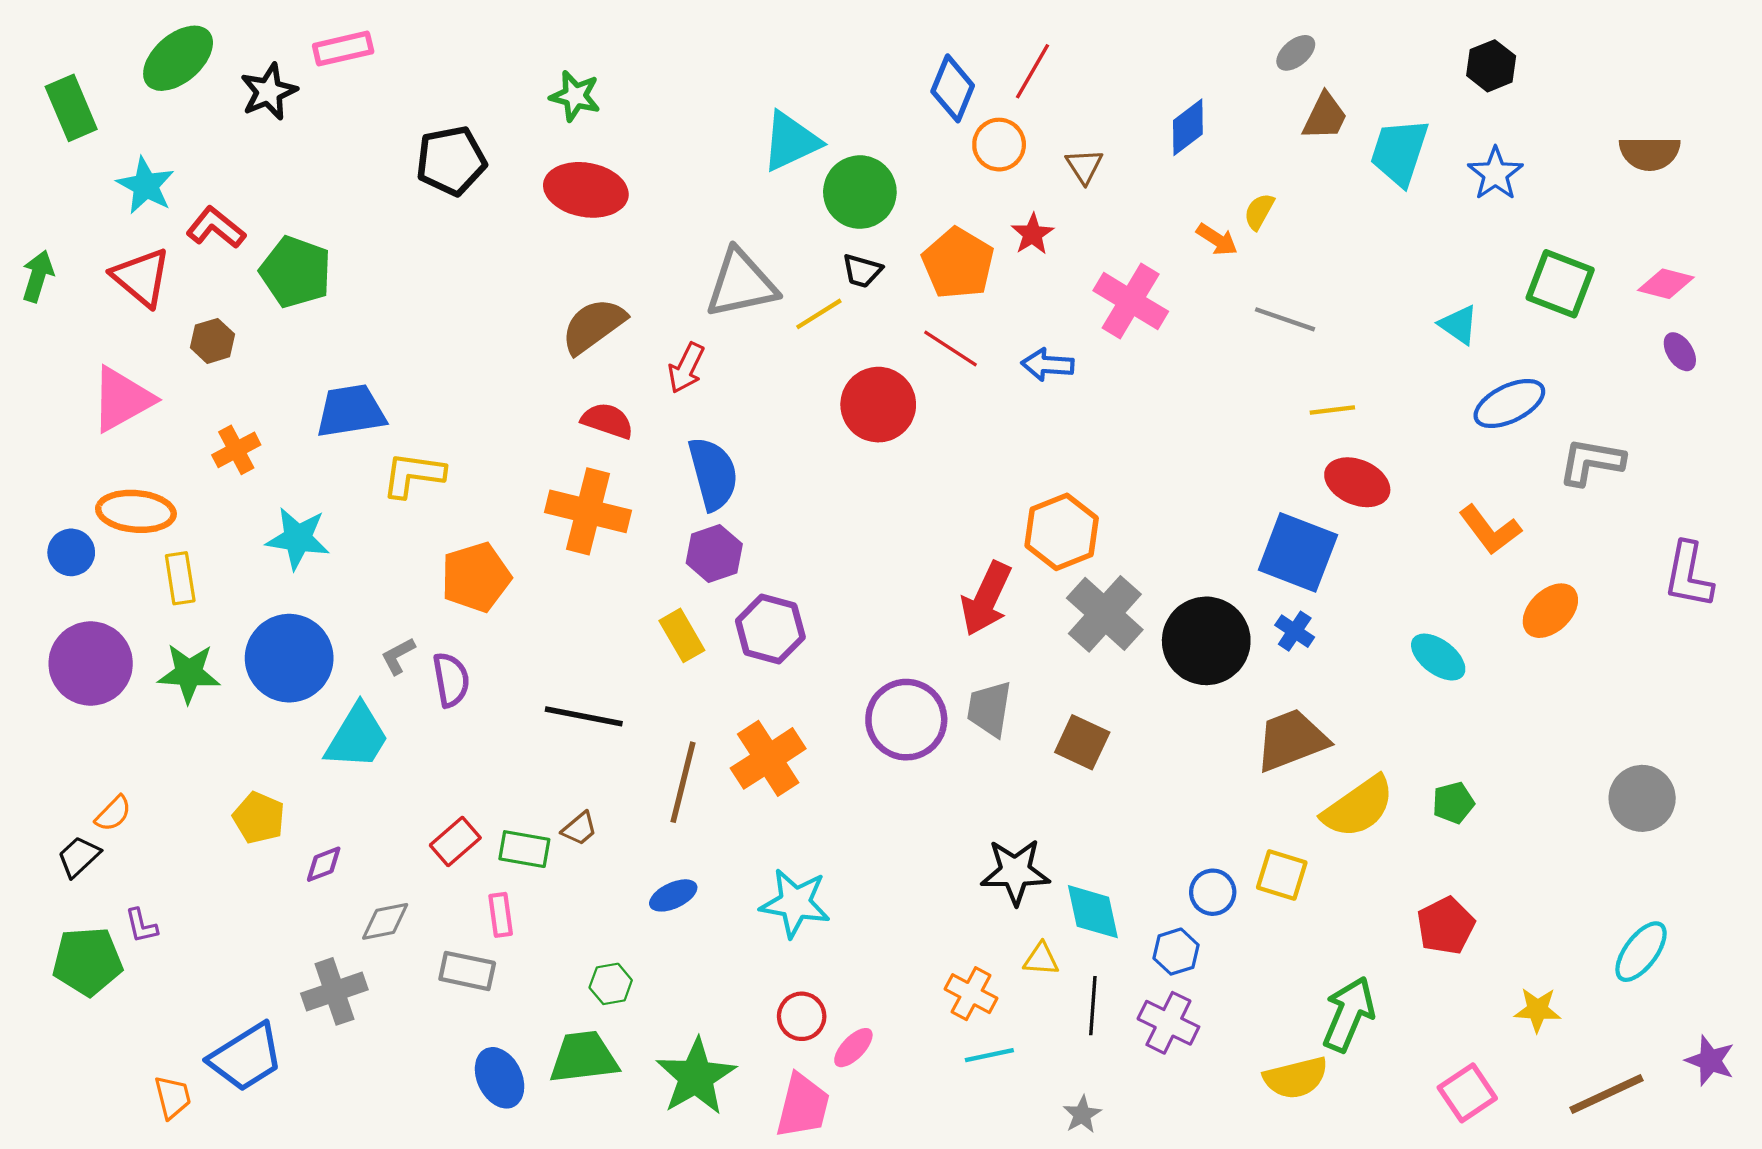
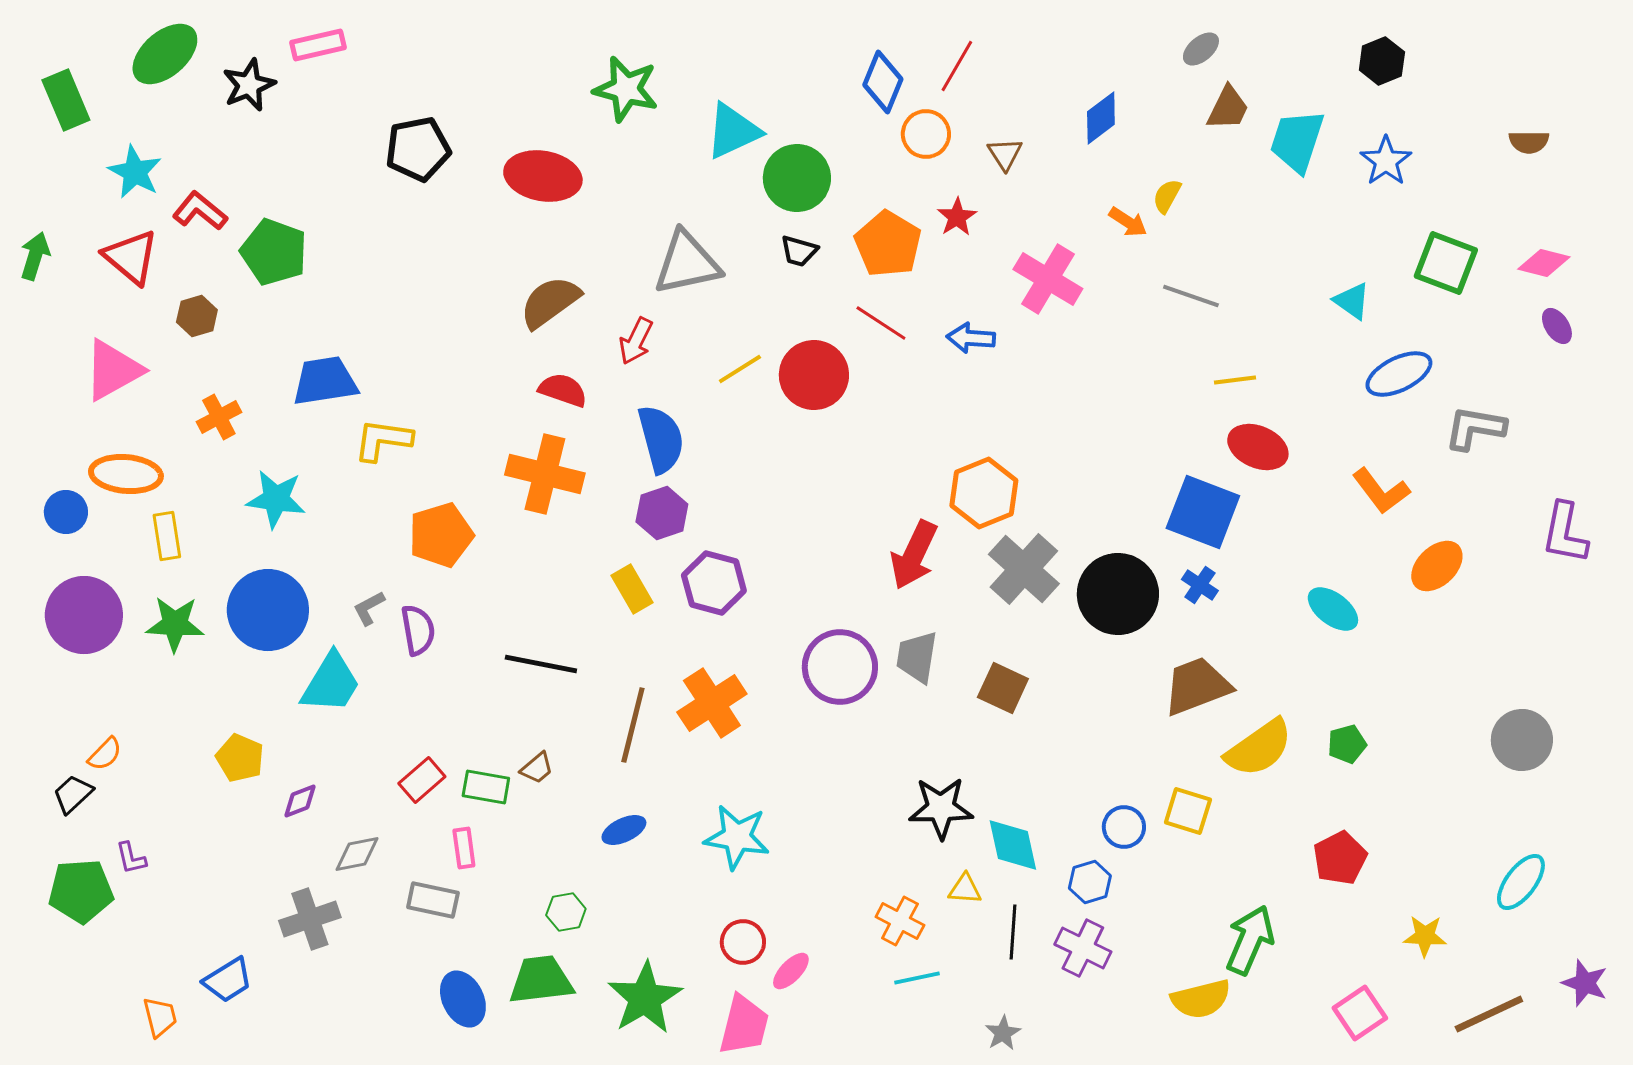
green star: (575, 96) -> (626, 89), moved, size x1.4
brown semicircle: (1650, 153) -> (1529, 142), size x0.7
yellow line: (819, 314) -> (740, 369), moved
blue trapezoid: (246, 1057) -> (228, 980), size x0.7

